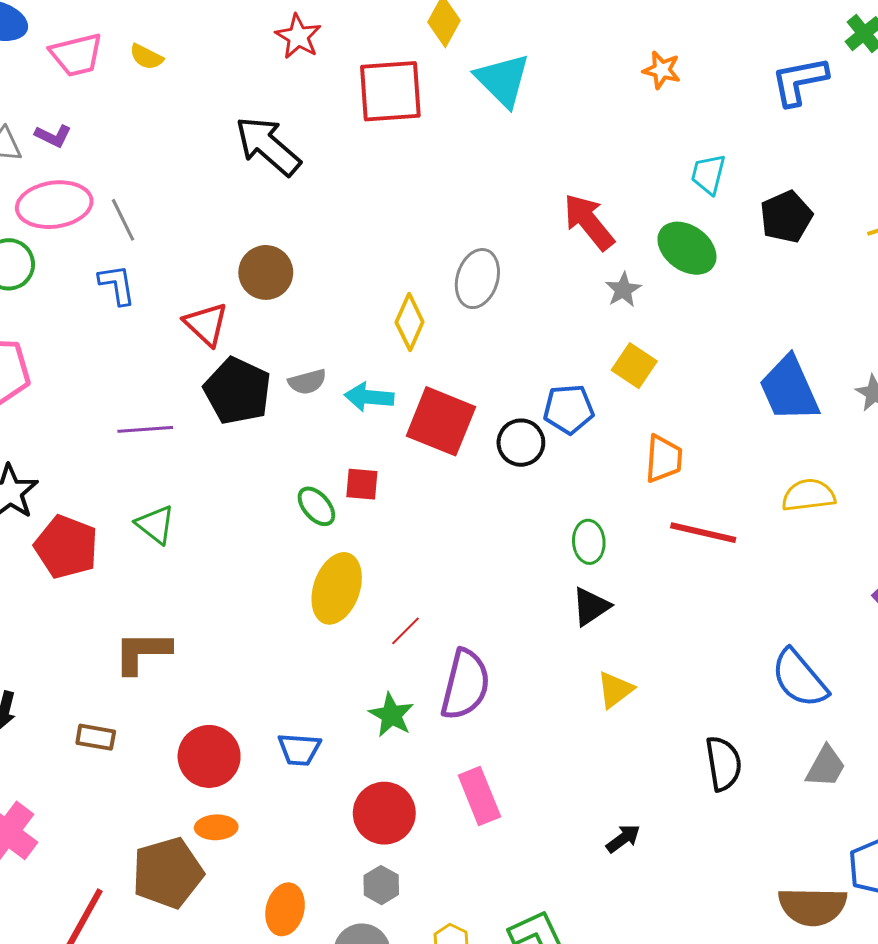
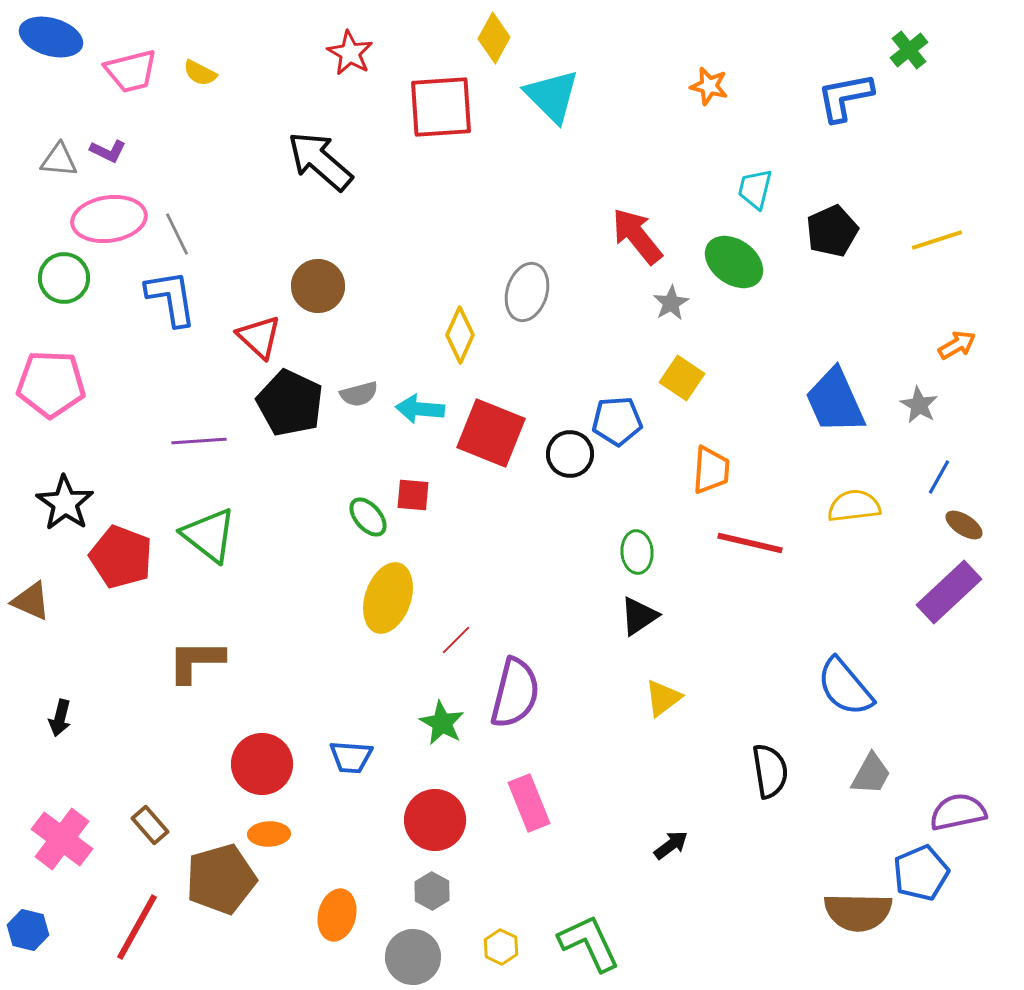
blue L-shape: (117, 285) -> (171, 298), size x1.4
green triangle: (155, 525) -> (209, 535), size x1.4
brown rectangle: (96, 737) -> (150, 825), moved, turned 39

